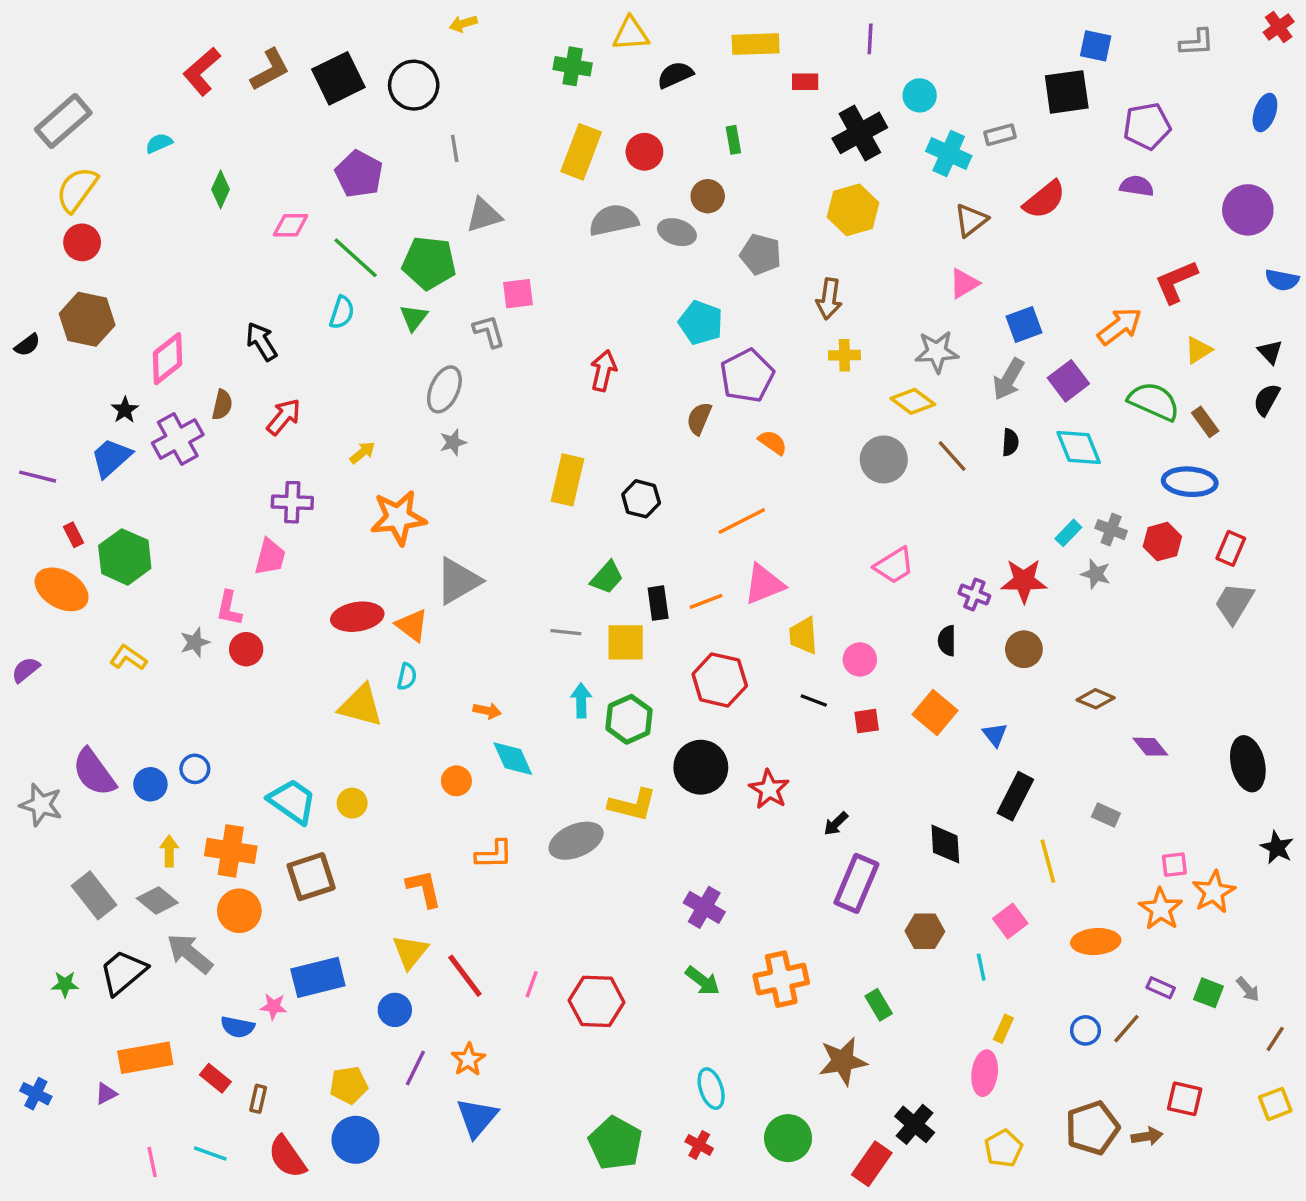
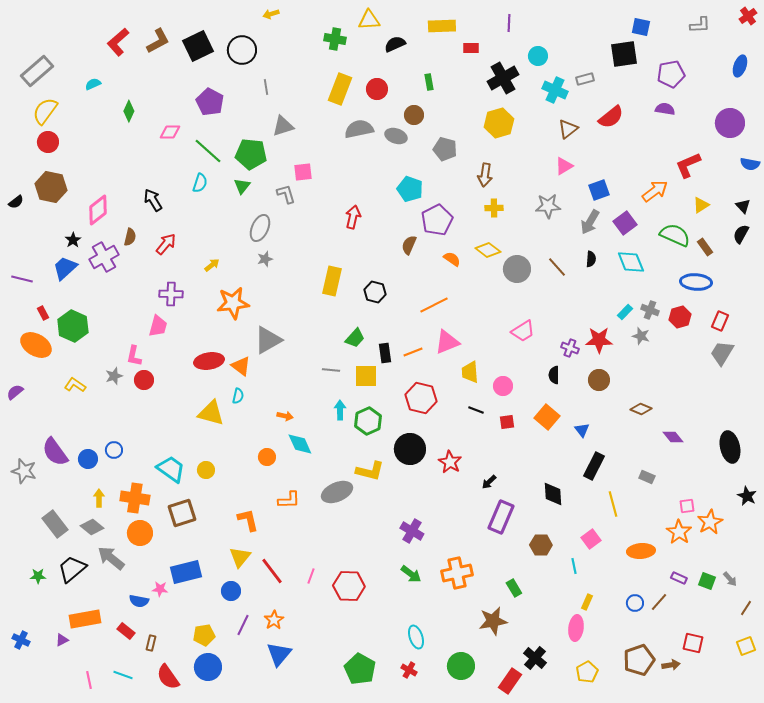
yellow diamond: (913, 401) -> (488, 250), moved

